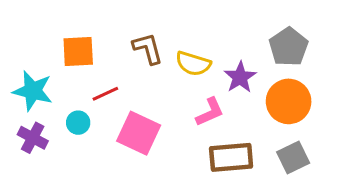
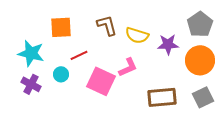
purple star: (240, 77) -> (168, 44), turned 30
pink L-shape: (210, 112) -> (128, 67), moved

